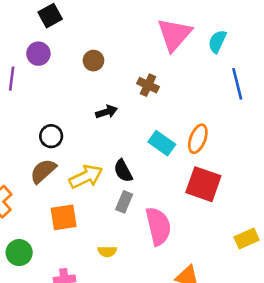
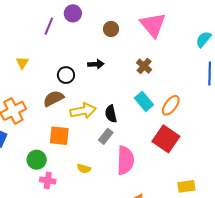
pink triangle: (174, 34) -> (153, 25), moved, turned -36
brown cross: (148, 85) -> (144, 66), moved
black arrow: (106, 112) -> (96, 64), moved
green circle: (19, 253) -> (37, 160), moved

